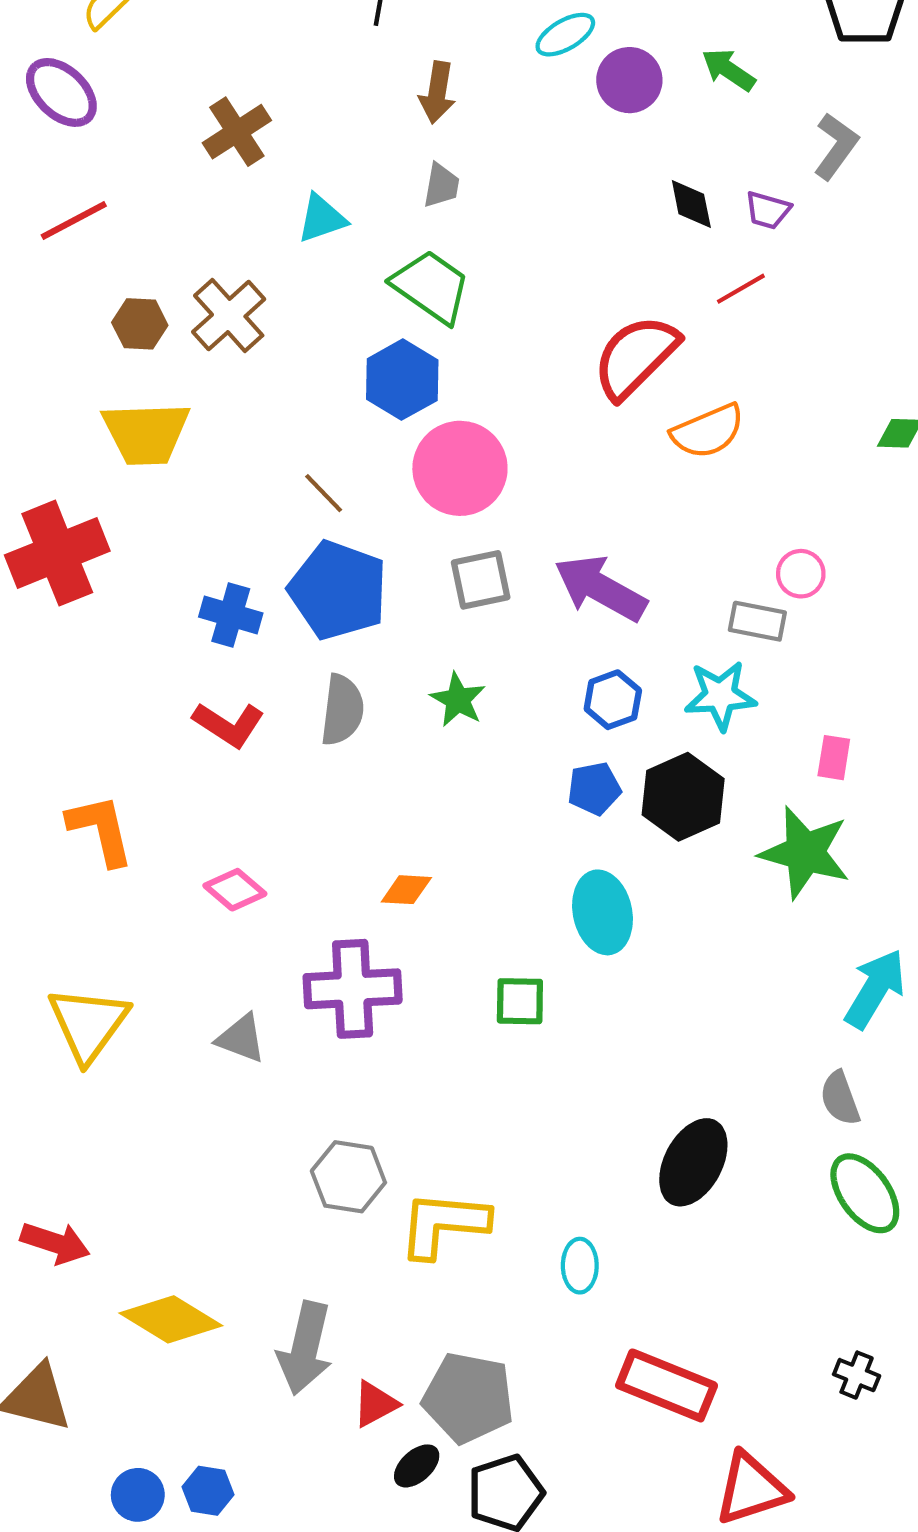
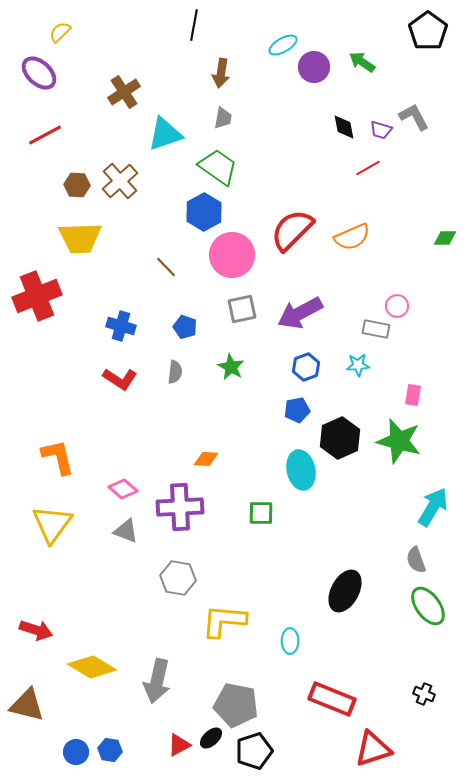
gray L-shape: (836, 146) -> (414, 117), moved, turned -64
cyan triangle: (322, 218) -> (165, 134), size x1.4
red semicircle: (636, 357) -> (292, 230), moved
purple arrow: (600, 588) -> (300, 313), turned -57
blue pentagon: (338, 590) -> (185, 327), moved, size x0.5
cyan star: (720, 696) -> (358, 365), size x0.7
gray semicircle: (342, 710) -> (175, 372), size x0.7
black hexagon: (683, 797) -> (340, 438), moved
orange L-shape: (101, 830) -> (58, 457), moved
pink diamond: (235, 890) -> (123, 489), moved
gray hexagon: (348, 1177) -> (178, 578), moved
red triangle: (375, 1404) -> (179, 745), moved

